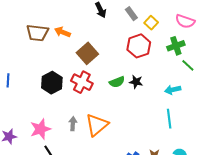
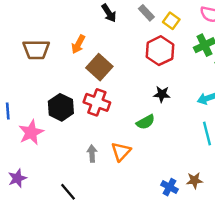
orange arrow: (62, 32) -> (78, 44), moved, turned -77
green semicircle: (117, 82) -> (146, 122), moved
orange triangle: (97, 125) -> (121, 152), size x0.7
pink star: (40, 129) -> (31, 132), moved

